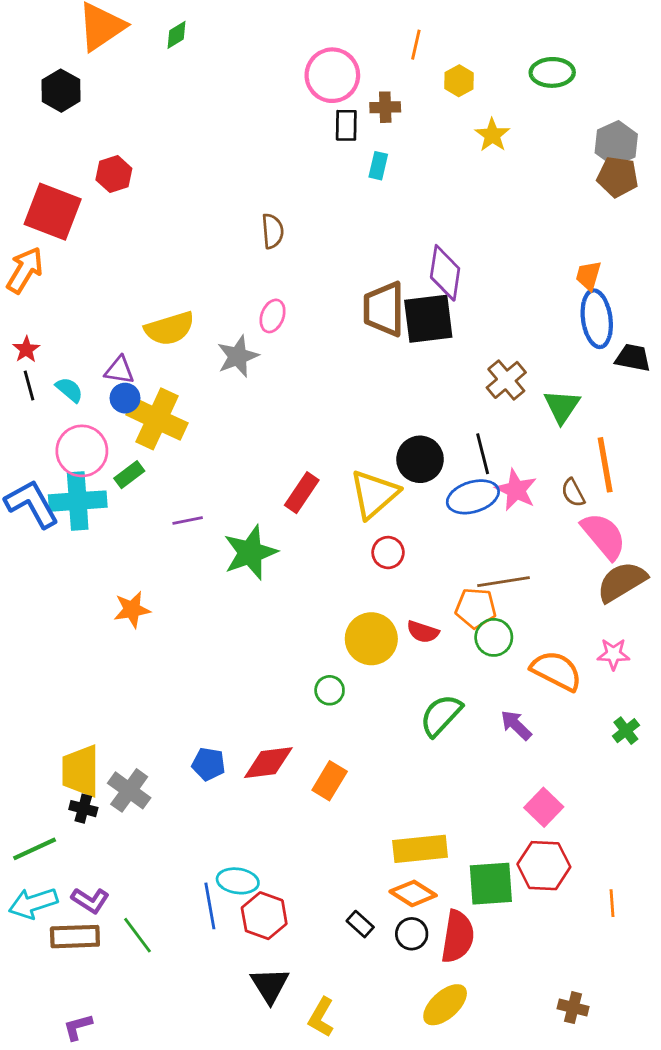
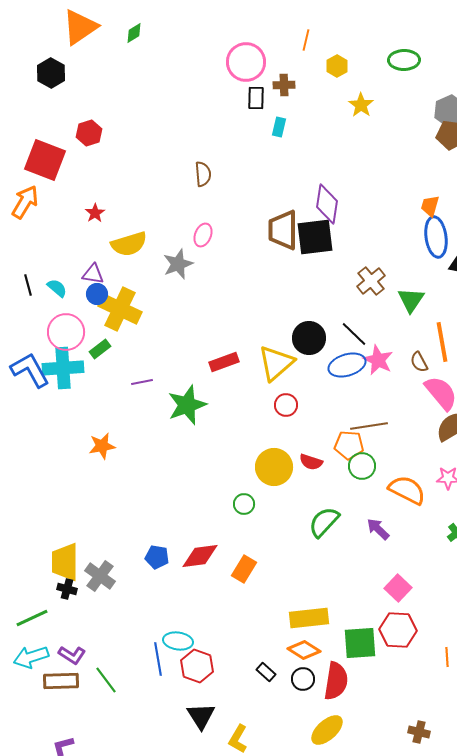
red star: (26, 349) -> (95, 213), moved
black line: (483, 454) -> (354, 334), turned -32
red rectangle: (302, 493) -> (224, 362), turned 36

